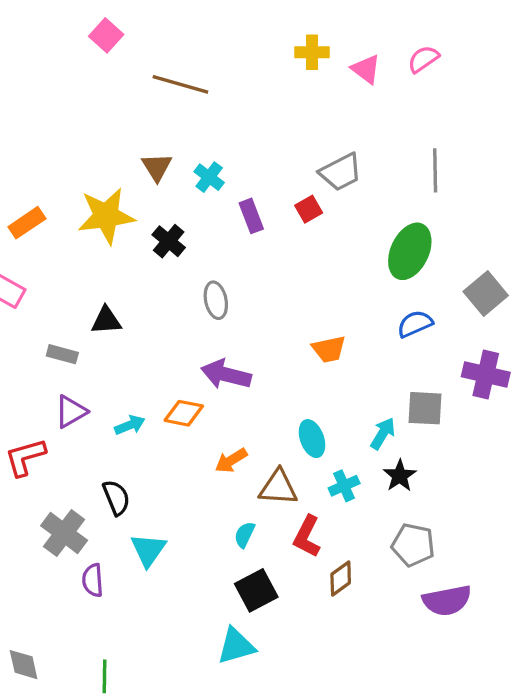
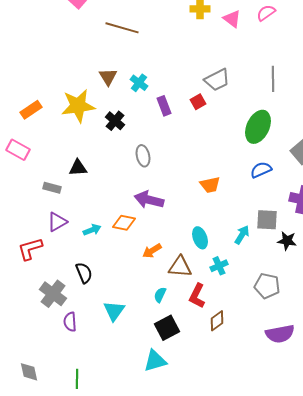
black star: (400, 476) -> (287, 241), moved, turned -30
gray pentagon: (413, 545) -> (267, 286), moved
cyan triangle: (148, 550) -> (114, 311), moved

